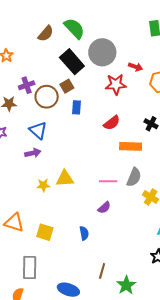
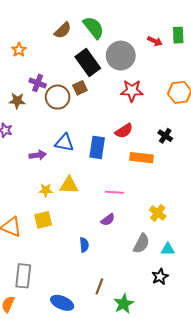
red arrow: (136, 67) -> (155, 41), moved
purple cross: (27, 85) -> (38, 83), turned 35
blue rectangle: (76, 107) -> (97, 147), moved, size x1.5
blue triangle: (38, 130) -> (64, 143), moved, turned -36
gray semicircle: (134, 177) -> (141, 243), moved
yellow square: (45, 232) -> (43, 220), moved, turned -36

